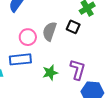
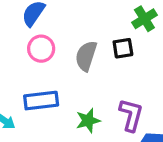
black square: (73, 27) -> (123, 48), turned -32
pink circle: (28, 37) -> (41, 49), moved

